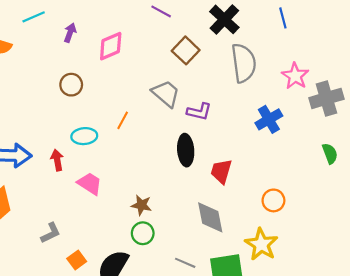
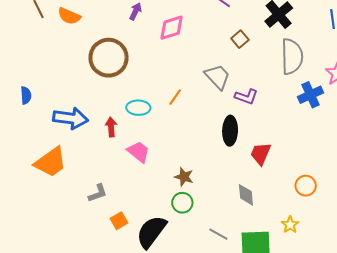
brown square: (186, 50) -> (240, 39), size x0.7
brown circle: (71, 85) -> (109, 58), moved, size x1.8
blue cross: (269, 119) -> (311, 95), moved
gray diamond: (210, 217) -> (246, 195), size x0.7
yellow star: (261, 244) -> (290, 225), size x0.6

